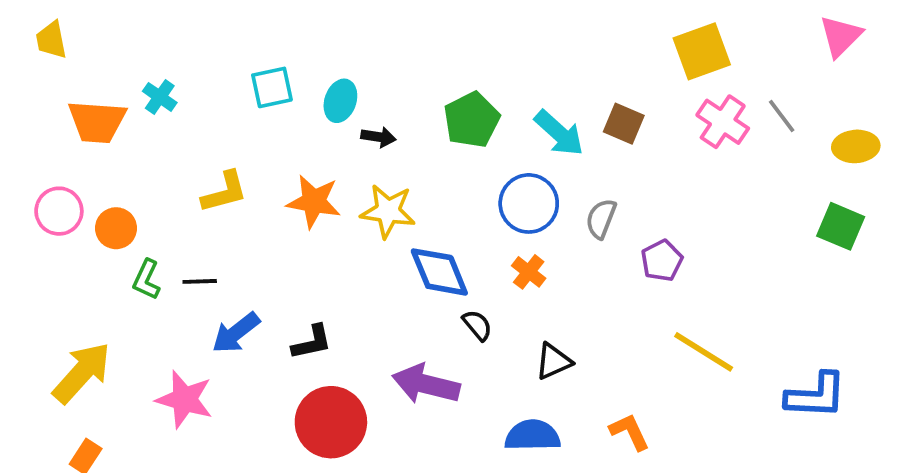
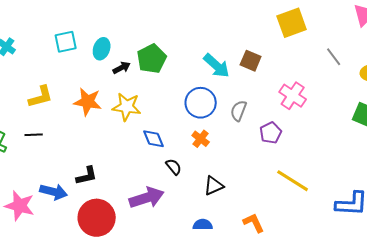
green pentagon: (472, 120) -> (152, 59), moved
pink cross: (723, 122) -> (293, 96), moved
black arrow: (378, 137) -> (122, 68), turned -36
blue diamond: (439, 272) -> (154, 139), size x0.7
black line: (200, 281) -> (34, 135), moved
blue arrow: (236, 333) -> (54, 192), moved, turned -128
purple arrow: (426, 384) -> (147, 198), turned 148
blue semicircle: (533, 436) -> (203, 225), size x0.7

